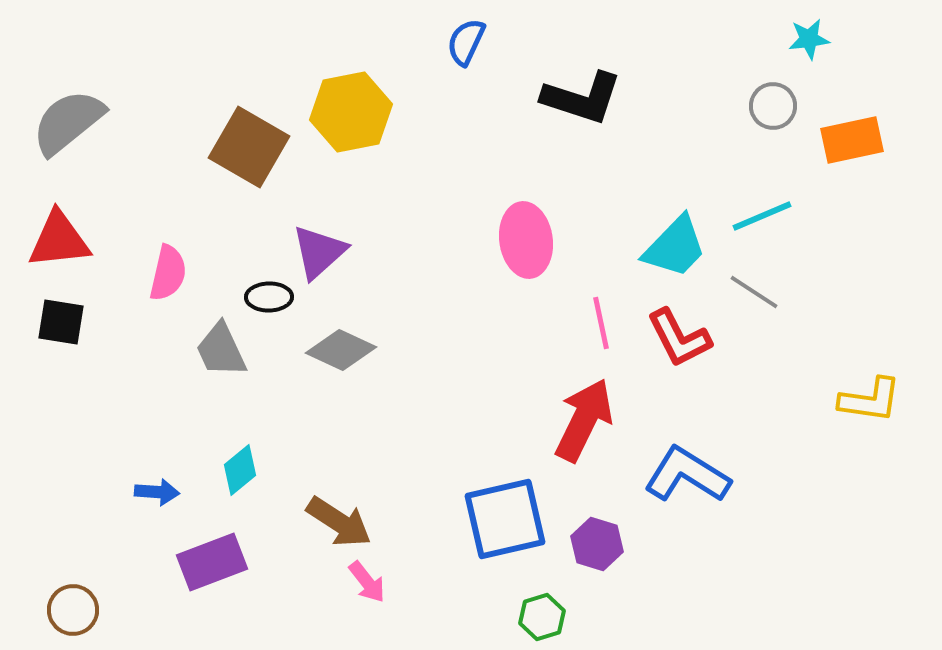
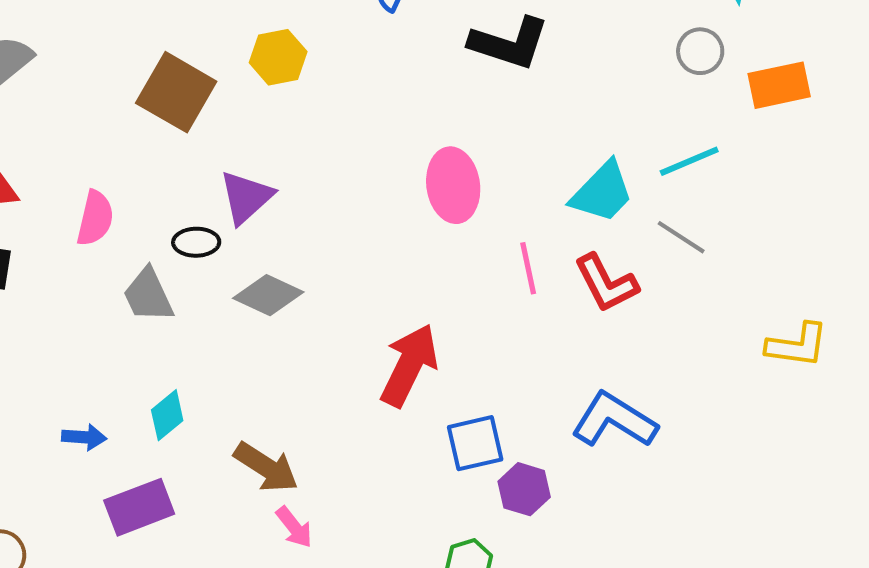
yellow hexagon: (351, 112) -> (278, 57), size x0.7
red arrow: (584, 420) -> (409, 365), moved
blue square: (505, 519) -> (475, 443), moved, size x0.7

